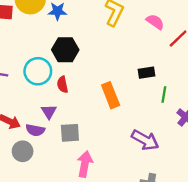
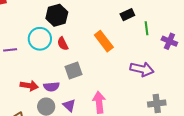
purple triangle: (49, 112) -> (69, 105), moved
gray square: (70, 133) -> (74, 70), moved

